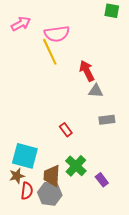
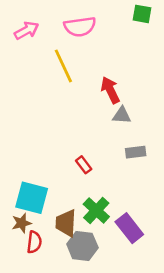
pink semicircle: (57, 34) -> (80, 27), moved
purple rectangle: (102, 180) -> (129, 228), size x1.6
gray hexagon: (50, 194) -> (82, 246), moved

